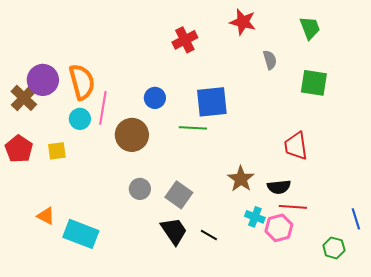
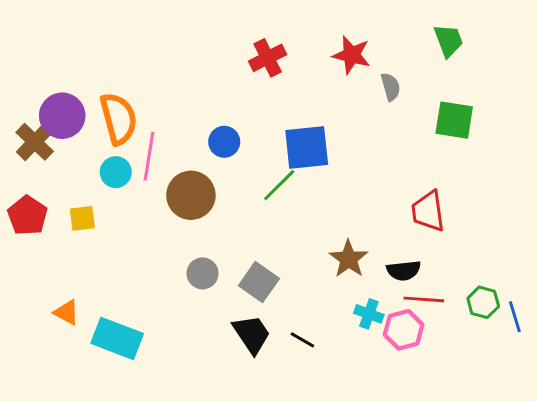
red star: (243, 22) -> (352, 55), moved
green line: (193, 128) -> (279, 185), turned -48
green hexagon: (334, 248) -> (483, 302), moved

